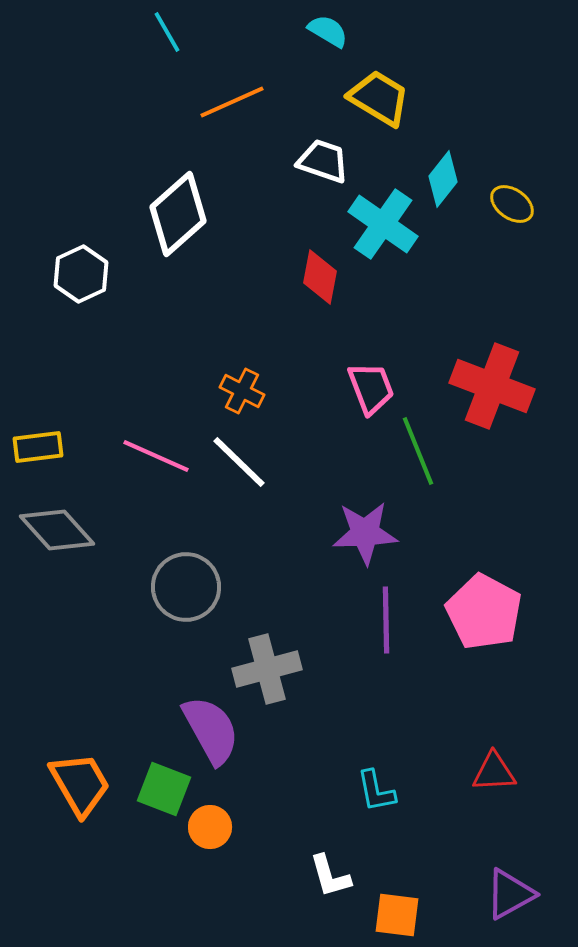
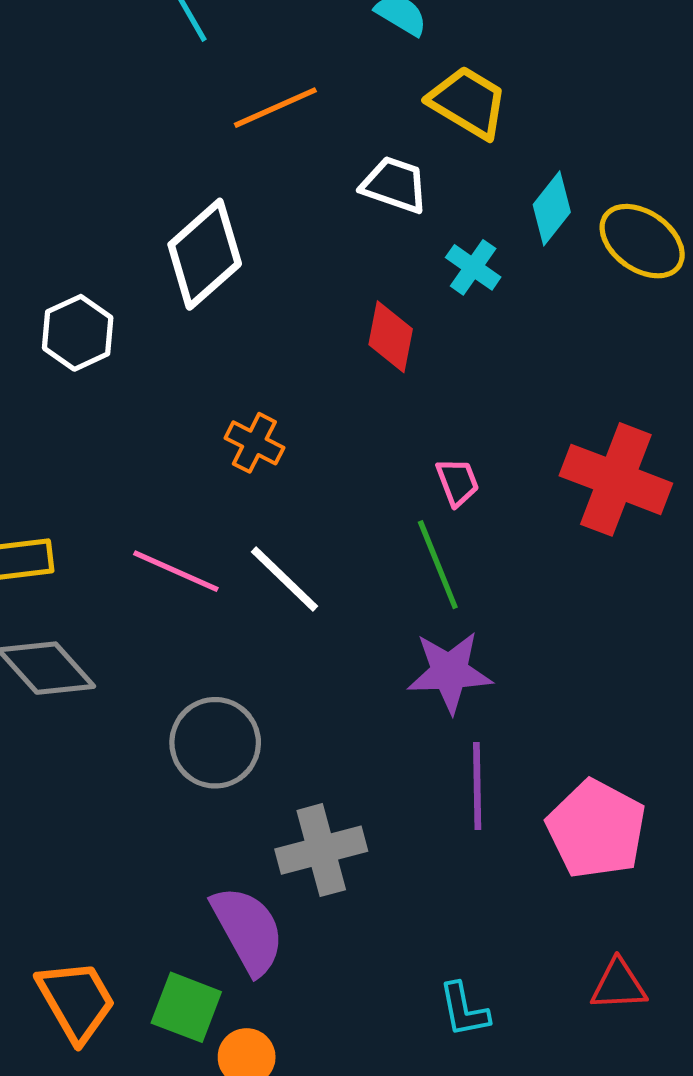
yellow ellipse: (512, 204) -> (642, 241), size x1.5
cyan cross: (383, 224) -> (473, 267), size x0.6
pink trapezoid: (371, 388) -> (457, 482), size x0.7
orange cross: (242, 391) -> (254, 443), moved
green line: (418, 451) -> (438, 565), moved
pink pentagon: (484, 612) -> (596, 829), moved

